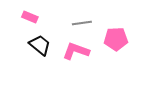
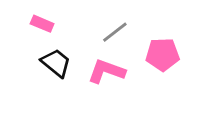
gray line: (82, 23) -> (115, 32), turned -30

